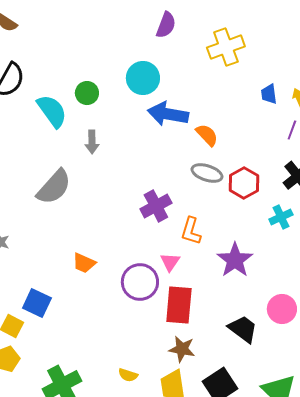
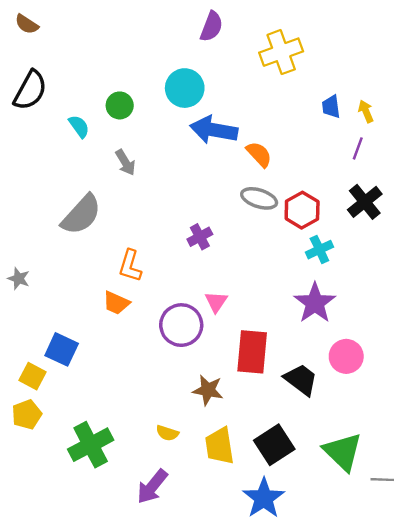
cyan semicircle: (52, 111) -> (79, 126), size x0.6
gray arrow: (92, 142) -> (125, 162), turned -30
purple cross: (156, 206) -> (200, 237), size x0.7
cyan cross: (281, 217) -> (319, 250), moved
orange L-shape: (191, 231) -> (130, 266), moved
purple star: (235, 260) -> (315, 303), moved
red rectangle: (179, 305) -> (252, 352), moved
brown star: (182, 349) -> (208, 390), moved

